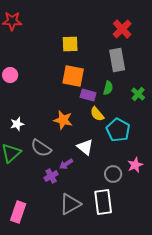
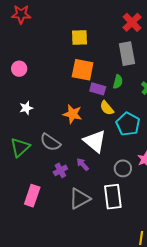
white star: (17, 124) -> (26, 108), moved
white triangle: (85, 147) -> (95, 141), size x1.4
purple arrow: (66, 164) -> (83, 164), moved, turned 80
pink rectangle: (18, 212) -> (32, 196), moved

